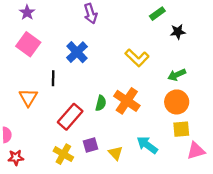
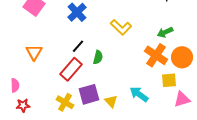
yellow L-shape: (137, 58) -> (121, 27), moved
black line: (53, 78) -> (78, 46), moved, turned 40
orange cross: (127, 101) -> (156, 55), moved
orange circle: (177, 102) -> (182, 57), moved
purple square: (91, 145) -> (89, 94), size x1.5

